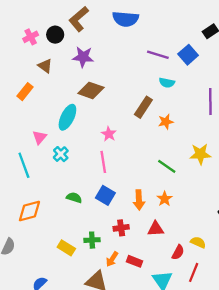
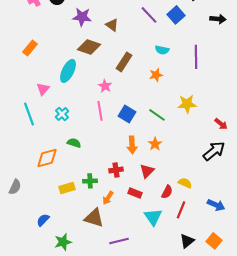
purple line: (158, 55) -> (149, 15), turned 30
brown triangle: (45, 66) -> (112, 25), moved
cyan semicircle: (167, 83) -> (162, 50), moved
brown rectangle: (143, 107) -> (124, 62), moved
cyan cross: (61, 154) -> (62, 114), moved
blue square: (105, 195) -> (127, 114), moved
orange diamond: (29, 211) -> (47, 158), moved
red triangle: (156, 229) -> (147, 171), turned -42
yellow rectangle: (66, 248) -> (67, 188), turned -49
red rectangle: (134, 261) -> (135, 193), moved

